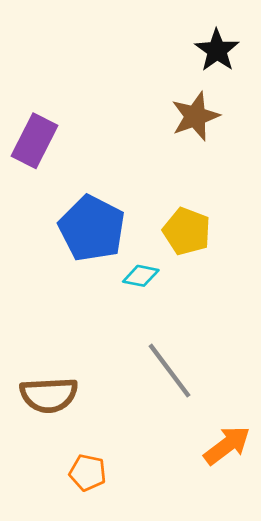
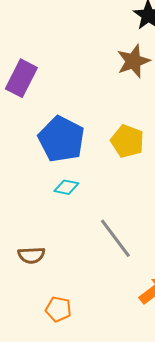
cyan diamond: (141, 276) -> (66, 187), moved
brown semicircle: (49, 395) -> (31, 255), size x0.7

